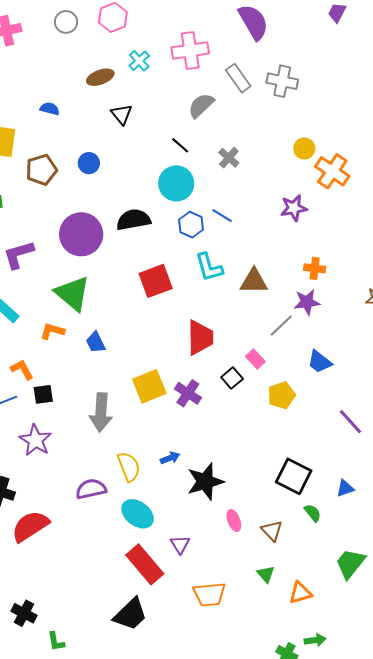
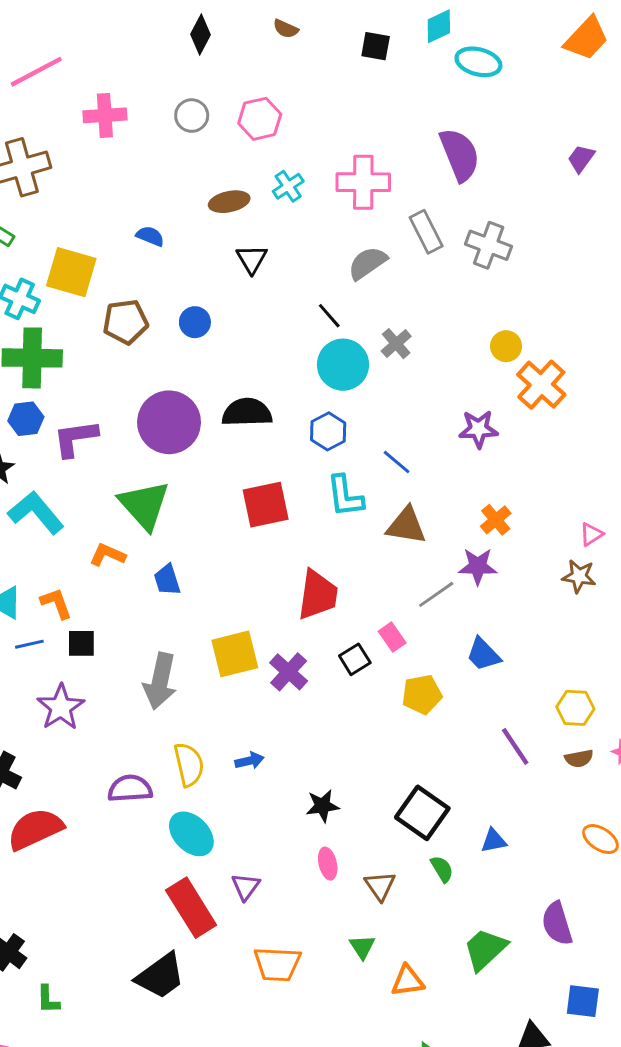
cyan circle: (176, 183) -> (343, 365), moved
blue line: (222, 216) -> (397, 462), moved
orange cross: (315, 268) -> (496, 520), turned 35
black star: (205, 482) -> (322, 806), moved, size x0.6

